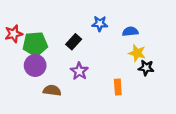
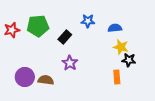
green pentagon: (35, 44) -> (38, 26), moved
purple circle: (35, 65) -> (25, 77), moved
orange rectangle: (118, 87) -> (117, 77), moved

